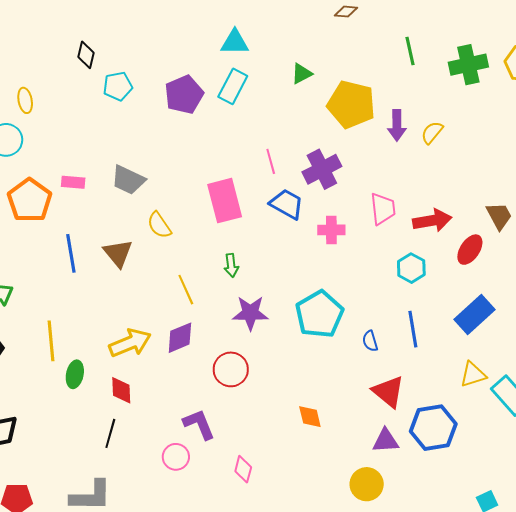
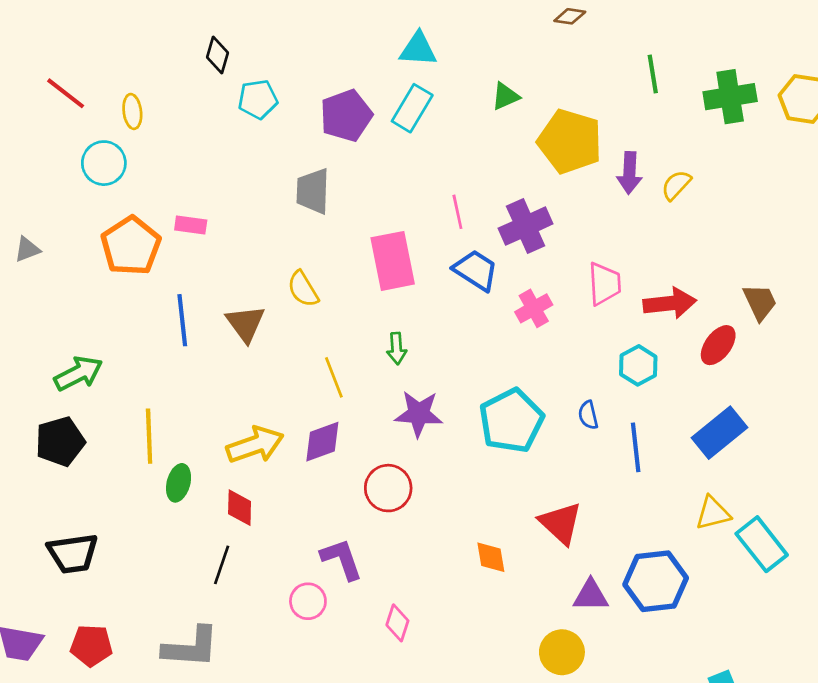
gray trapezoid: (128, 180) -> (313, 191), moved, turned 63
pink cross: (331, 230) -> (534, 308), turned -32
blue semicircle: (370, 341) -> (588, 415), moved
red triangle: (388, 392) -> (561, 523), moved

